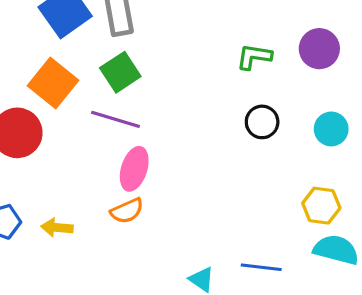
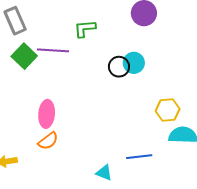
green L-shape: (254, 57) -> (85, 29), moved
purple line: (115, 119) -> (53, 50), moved
cyan circle: (331, 129) -> (134, 63), moved

